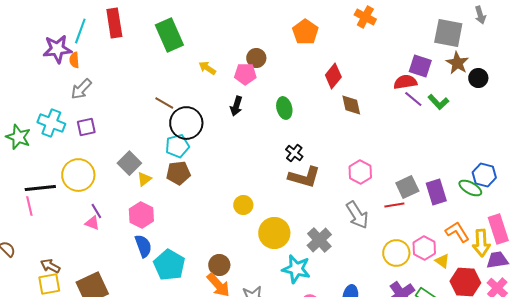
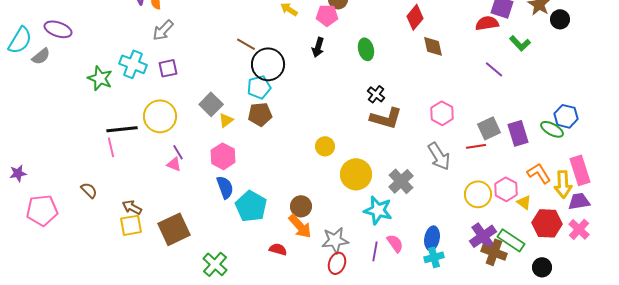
purple line: (413, 99) -> (494, 69), moved

